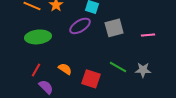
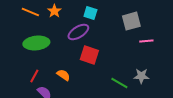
gray square: (114, 28) -> (131, 21), moved
green line: (118, 67) -> (119, 83), moved
red square: (91, 79) -> (89, 55), moved

